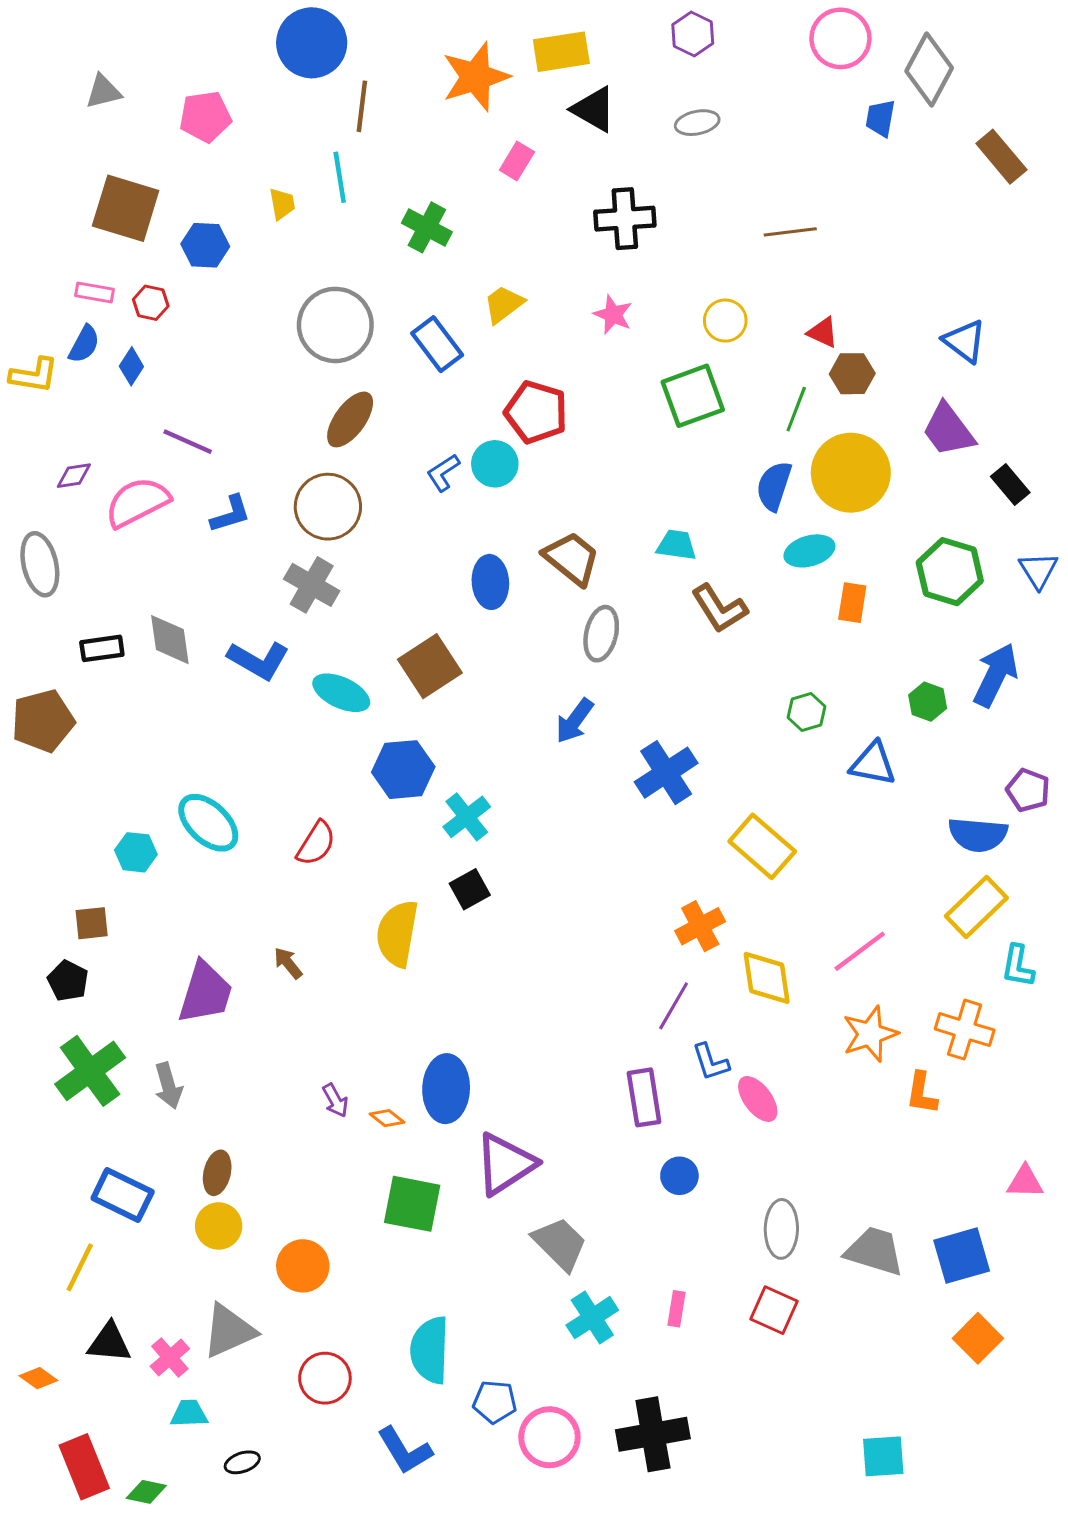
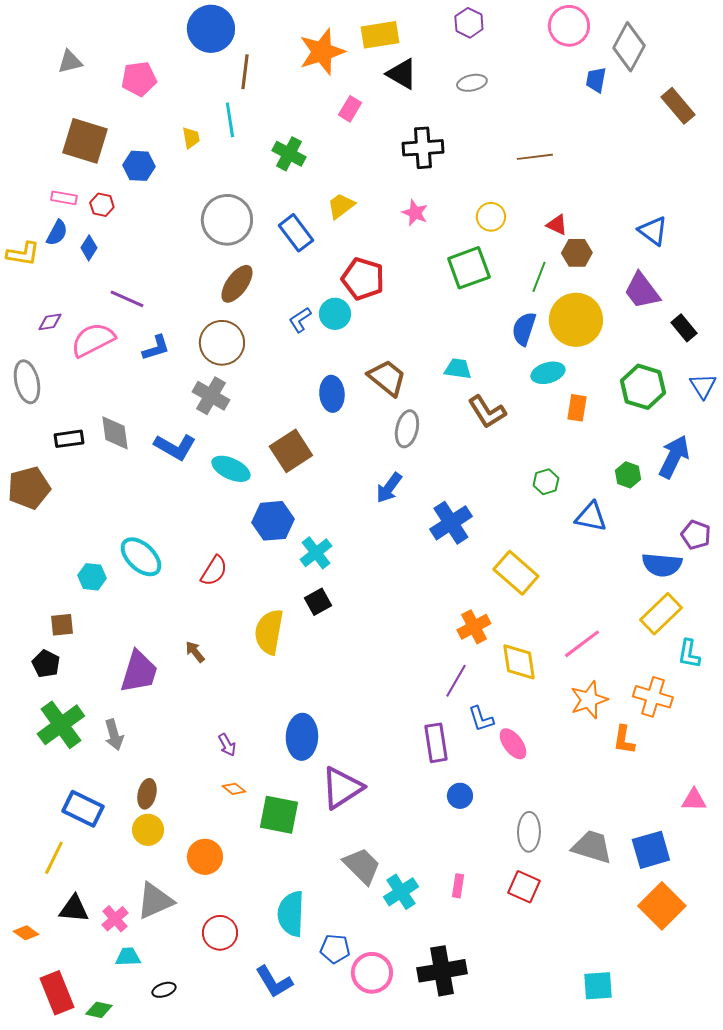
orange diamond: (387, 1118) -> (234, 789), moved
gray trapezoid: (560, 1244) -> (362, 866), moved
orange square: (978, 1338) -> (662, 906), size x1.4

